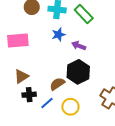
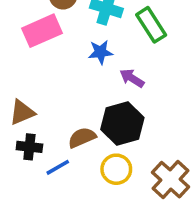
pink rectangle: (18, 40) -> (42, 31), moved, turned -30
yellow circle: (70, 107) -> (116, 169), moved

